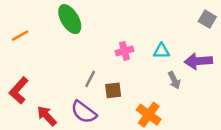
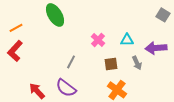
pink cross: (125, 51) -> (98, 40), turned -32
red L-shape: (19, 90) -> (15, 51), moved
brown square: (113, 90) -> (111, 64), moved

